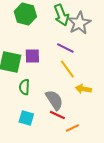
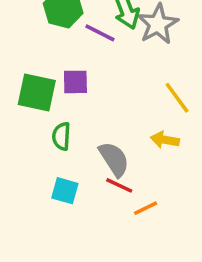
purple line: (65, 48) -> (100, 33), moved
yellow line: (67, 69) -> (177, 98), moved

